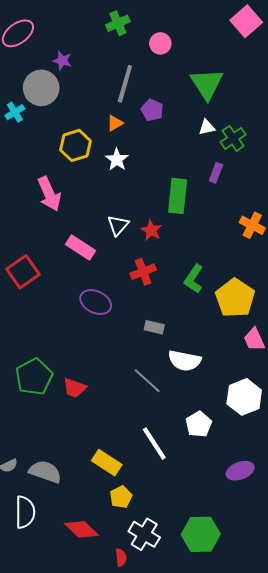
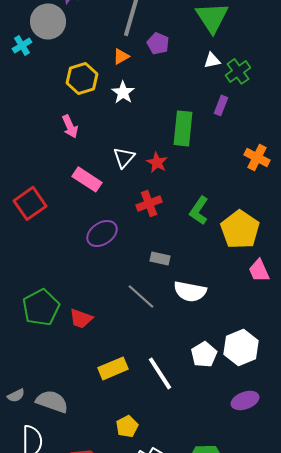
pink arrow: (49, 194) -> (70, 126), moved, size x0.7
purple ellipse: (96, 302) -> (102, 233), turned -60
gray line: (147, 381) -> (141, 296), moved
white hexagon: (244, 397) -> (241, 347), moved
yellow rectangle: (107, 463) -> (113, 368), moved, turned -56

